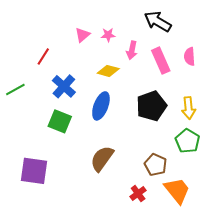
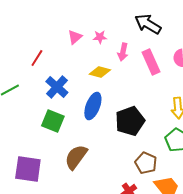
black pentagon: (151, 106) -> (130, 121), moved
brown semicircle: (102, 158) -> (76, 157), moved

